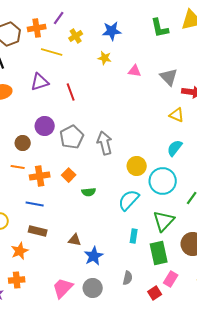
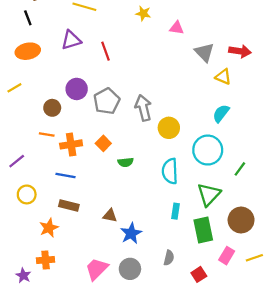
gray triangle: (169, 77) -> (204, 52), moved
yellow circle: (137, 166) -> (169, 128), moved
cyan semicircle: (129, 200) -> (170, 171), turned -45
pink rectangle: (171, 279) -> (227, 256), moved

